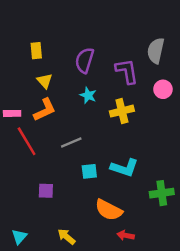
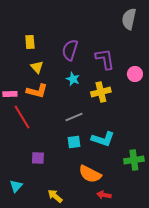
gray semicircle: (156, 51) -> (129, 19), moved
orange L-shape: (45, 110) -> (37, 91), turned 40
gray line: (71, 142) -> (74, 117), moved
cyan triangle: (19, 237) -> (16, 186), moved

